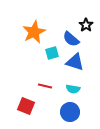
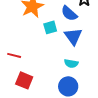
blue triangle: (75, 62) -> (73, 36), turned 36
red line: (45, 86) -> (14, 55), moved

